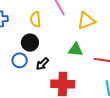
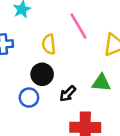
black arrow: (42, 64) -> (68, 94), moved

